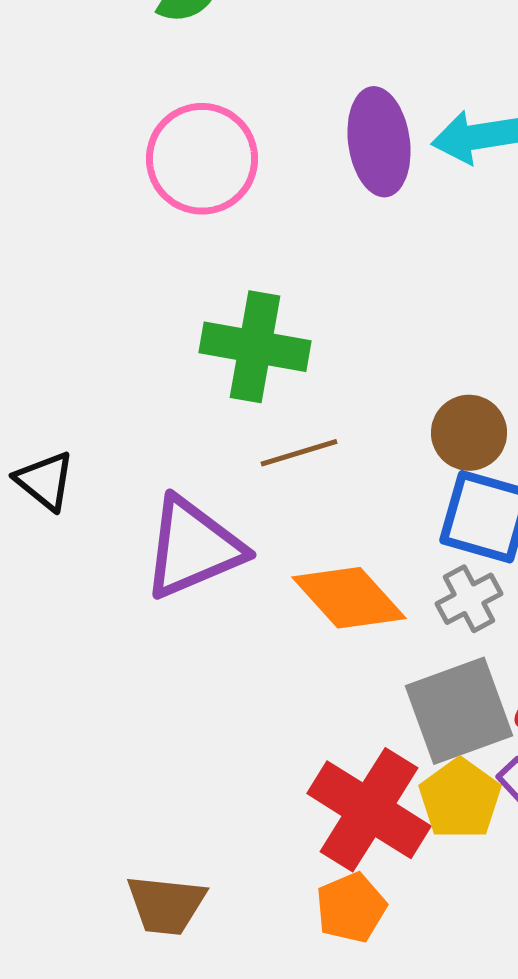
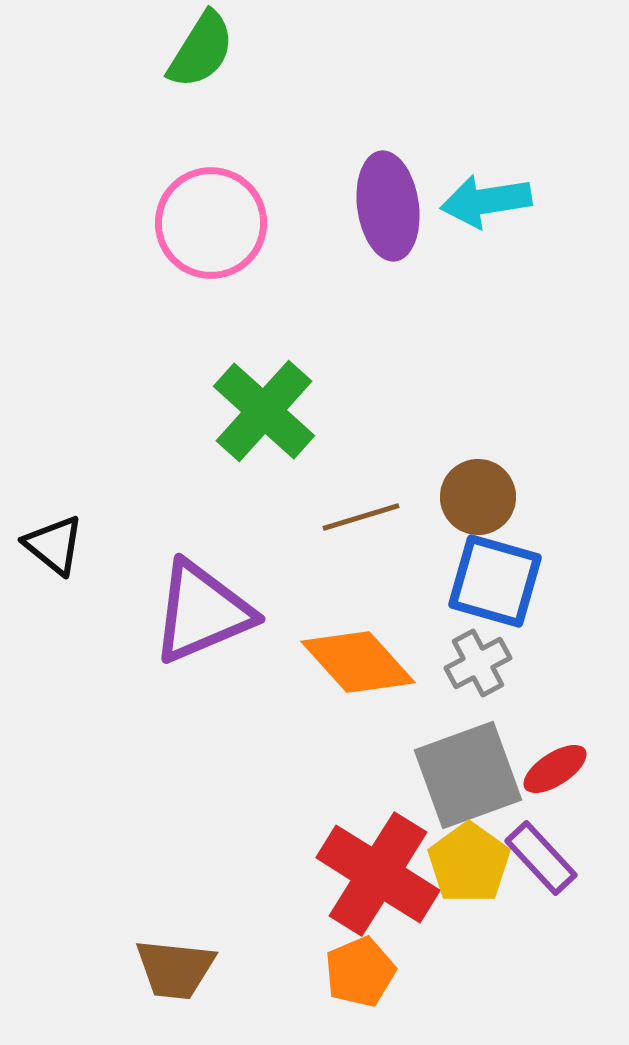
green cross: (255, 347) -> (264, 411), turned 32
brown line: (299, 453) -> (361, 517), moved

